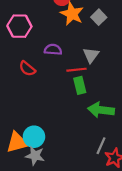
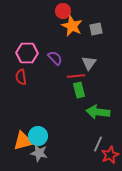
gray square: (99, 17) -> (96, 29), turned 32
pink hexagon: (19, 26) -> (27, 53), moved
purple semicircle: (53, 50) -> (55, 58), turned 42
red semicircle: (27, 69) -> (21, 77), moved, turned 42

